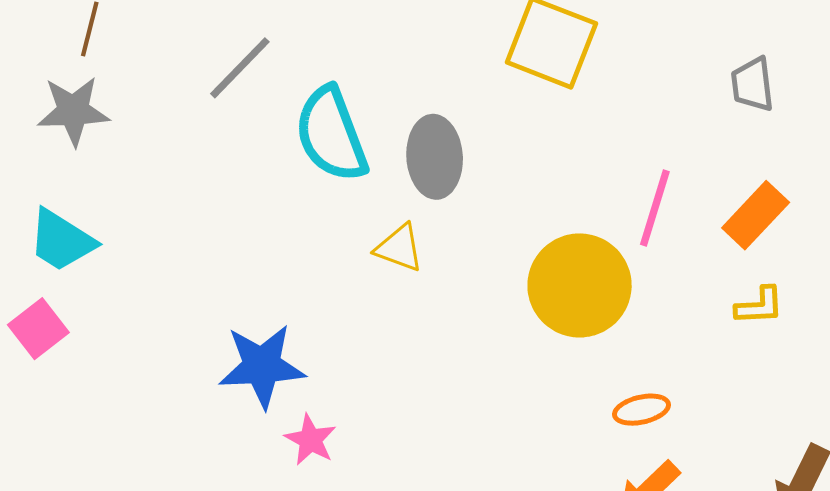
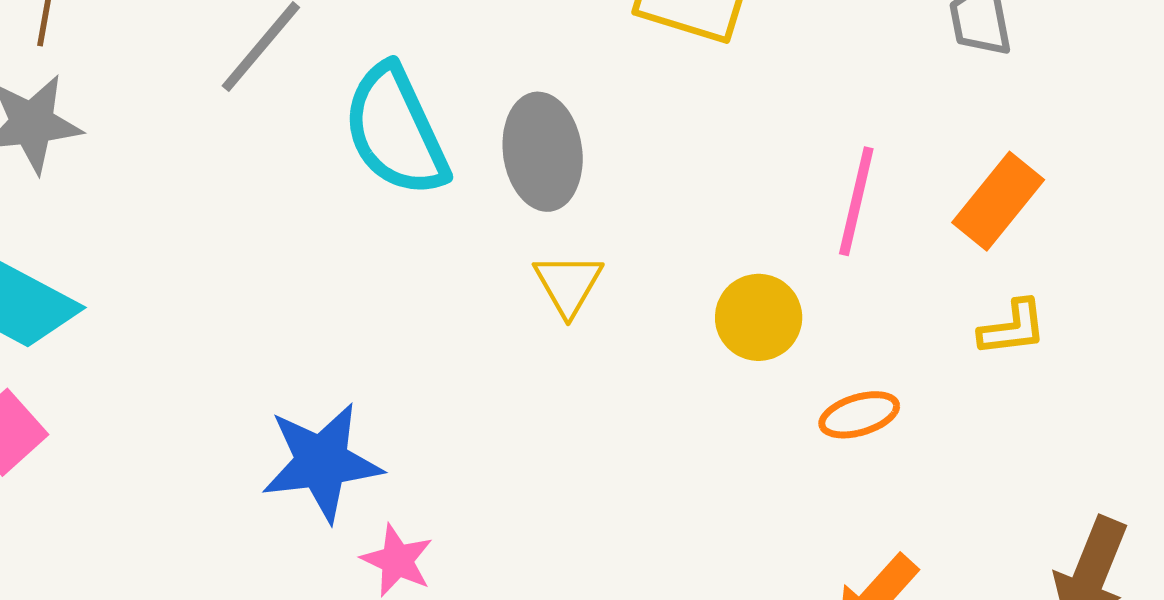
yellow triangle: (399, 248) -> (568, 284), moved, turned 44
yellow circle: (580, 285) -> (759, 317), size x0.6
orange ellipse: (642, 410) -> (859, 415), moved

